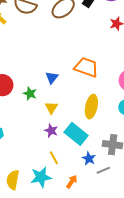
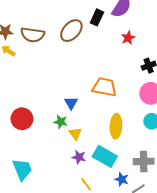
green star: (30, 94) -> (61, 122), moved

